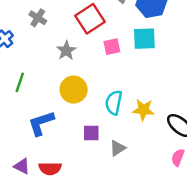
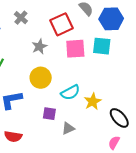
pink square: (112, 47) -> (75, 49), size x1.5
cyan semicircle: (114, 103) -> (70, 92), turned -138
yellow star: (143, 110) -> (93, 101), turned 30

